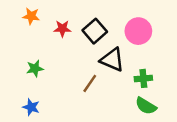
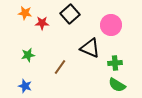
red star: (62, 29) -> (42, 23), moved
black square: (95, 31) -> (70, 14), moved
brown line: (90, 83) -> (60, 67), moved

